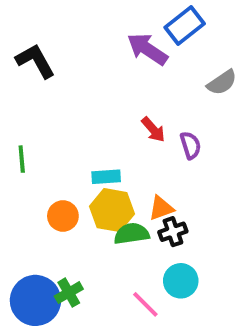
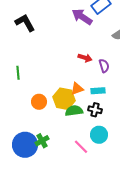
red arrow: (153, 130) -> (85, 58), turned -32
cyan rectangle: (106, 177) -> (98, 91), moved
orange triangle: (161, 208) -> (77, 89), moved
black cross: (173, 232) -> (95, 110), turned 32

